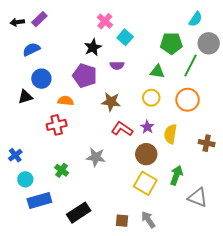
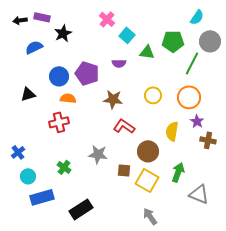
purple rectangle: (39, 19) -> (42, 17), turned 56
black star: (93, 47) -> (63, 33), moved
green triangle: (157, 72) -> (147, 52), moved
blue circle: (41, 79) -> (59, 76), moved
purple star: (147, 127) -> (197, 121), moved
brown square: (122, 221) -> (124, 170), moved

